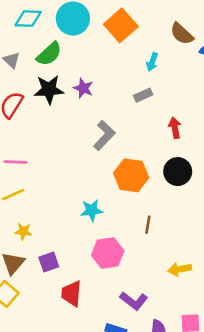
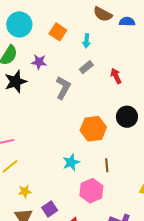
orange square: (121, 25) -> (58, 32), moved, size x0.7
purple star: (83, 88) -> (39, 62), moved
red arrow: (175, 128) -> (116, 76), moved
gray L-shape: (104, 135) -> (63, 88), moved
brown line: (148, 225) -> (107, 165), moved

